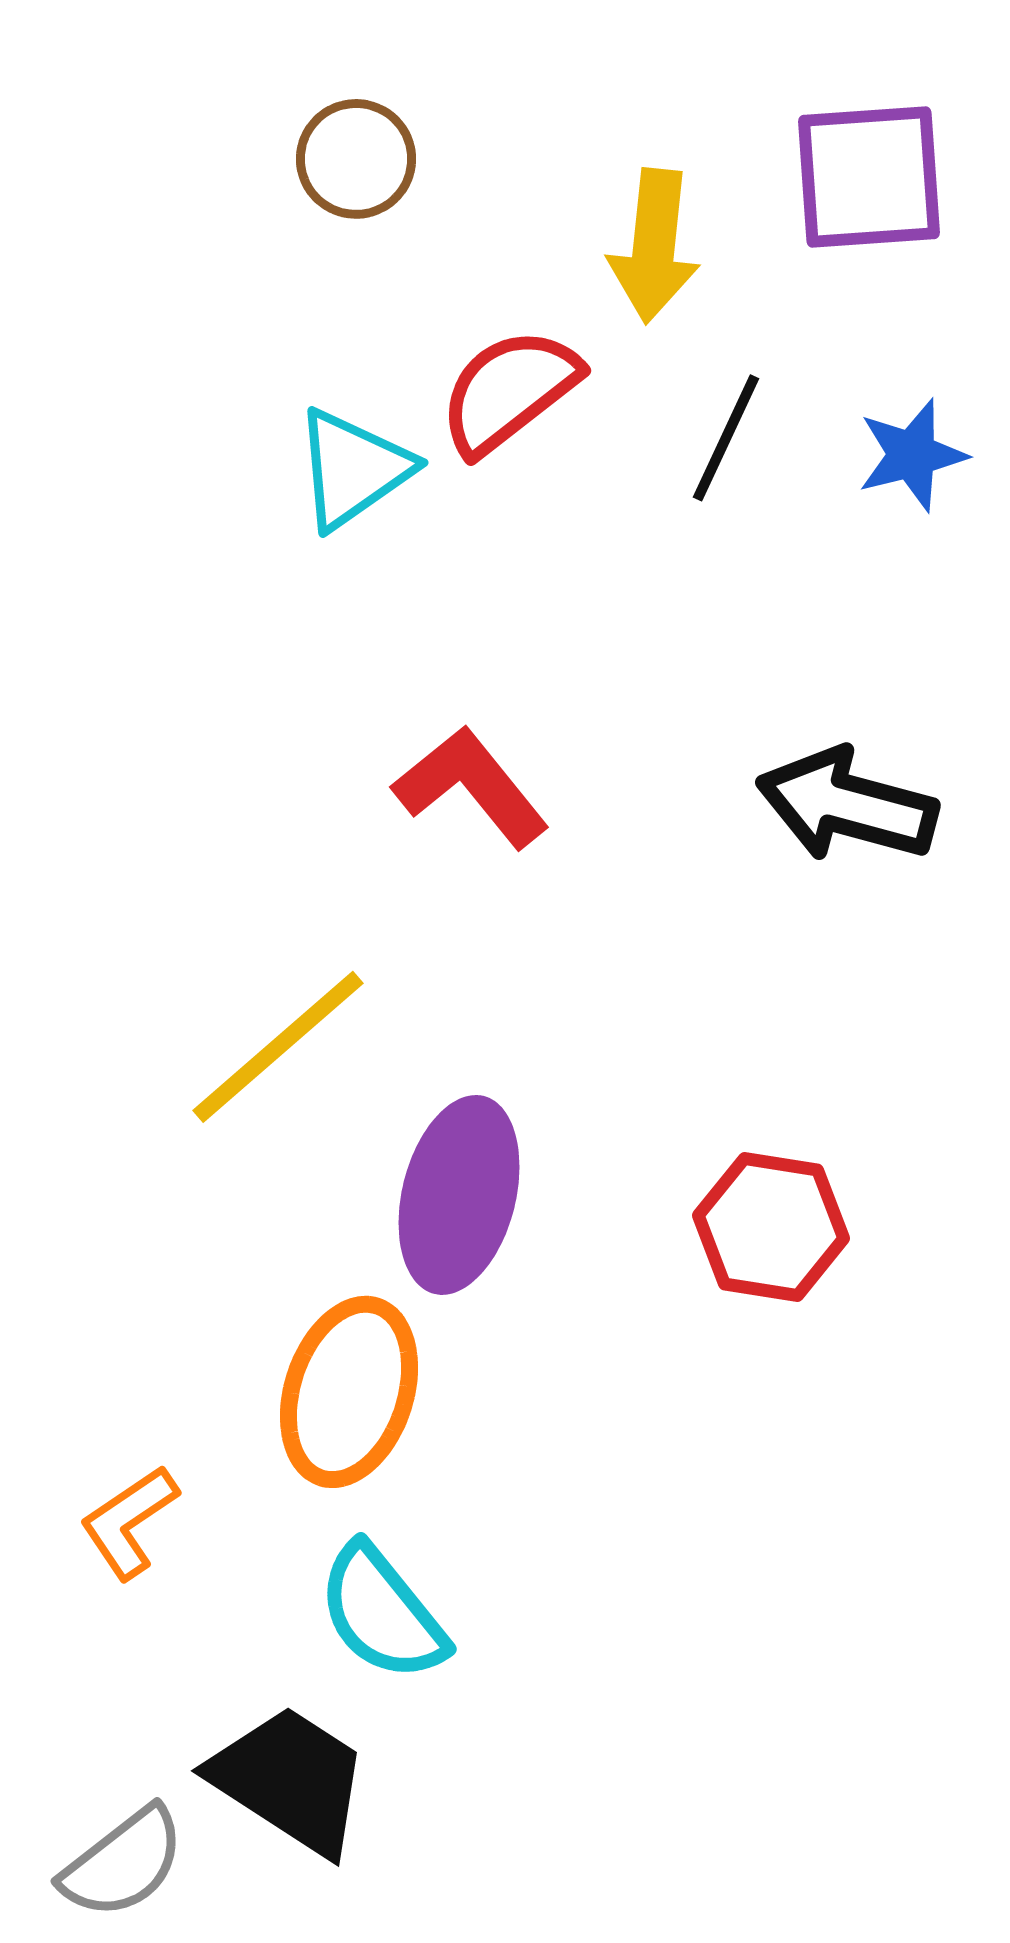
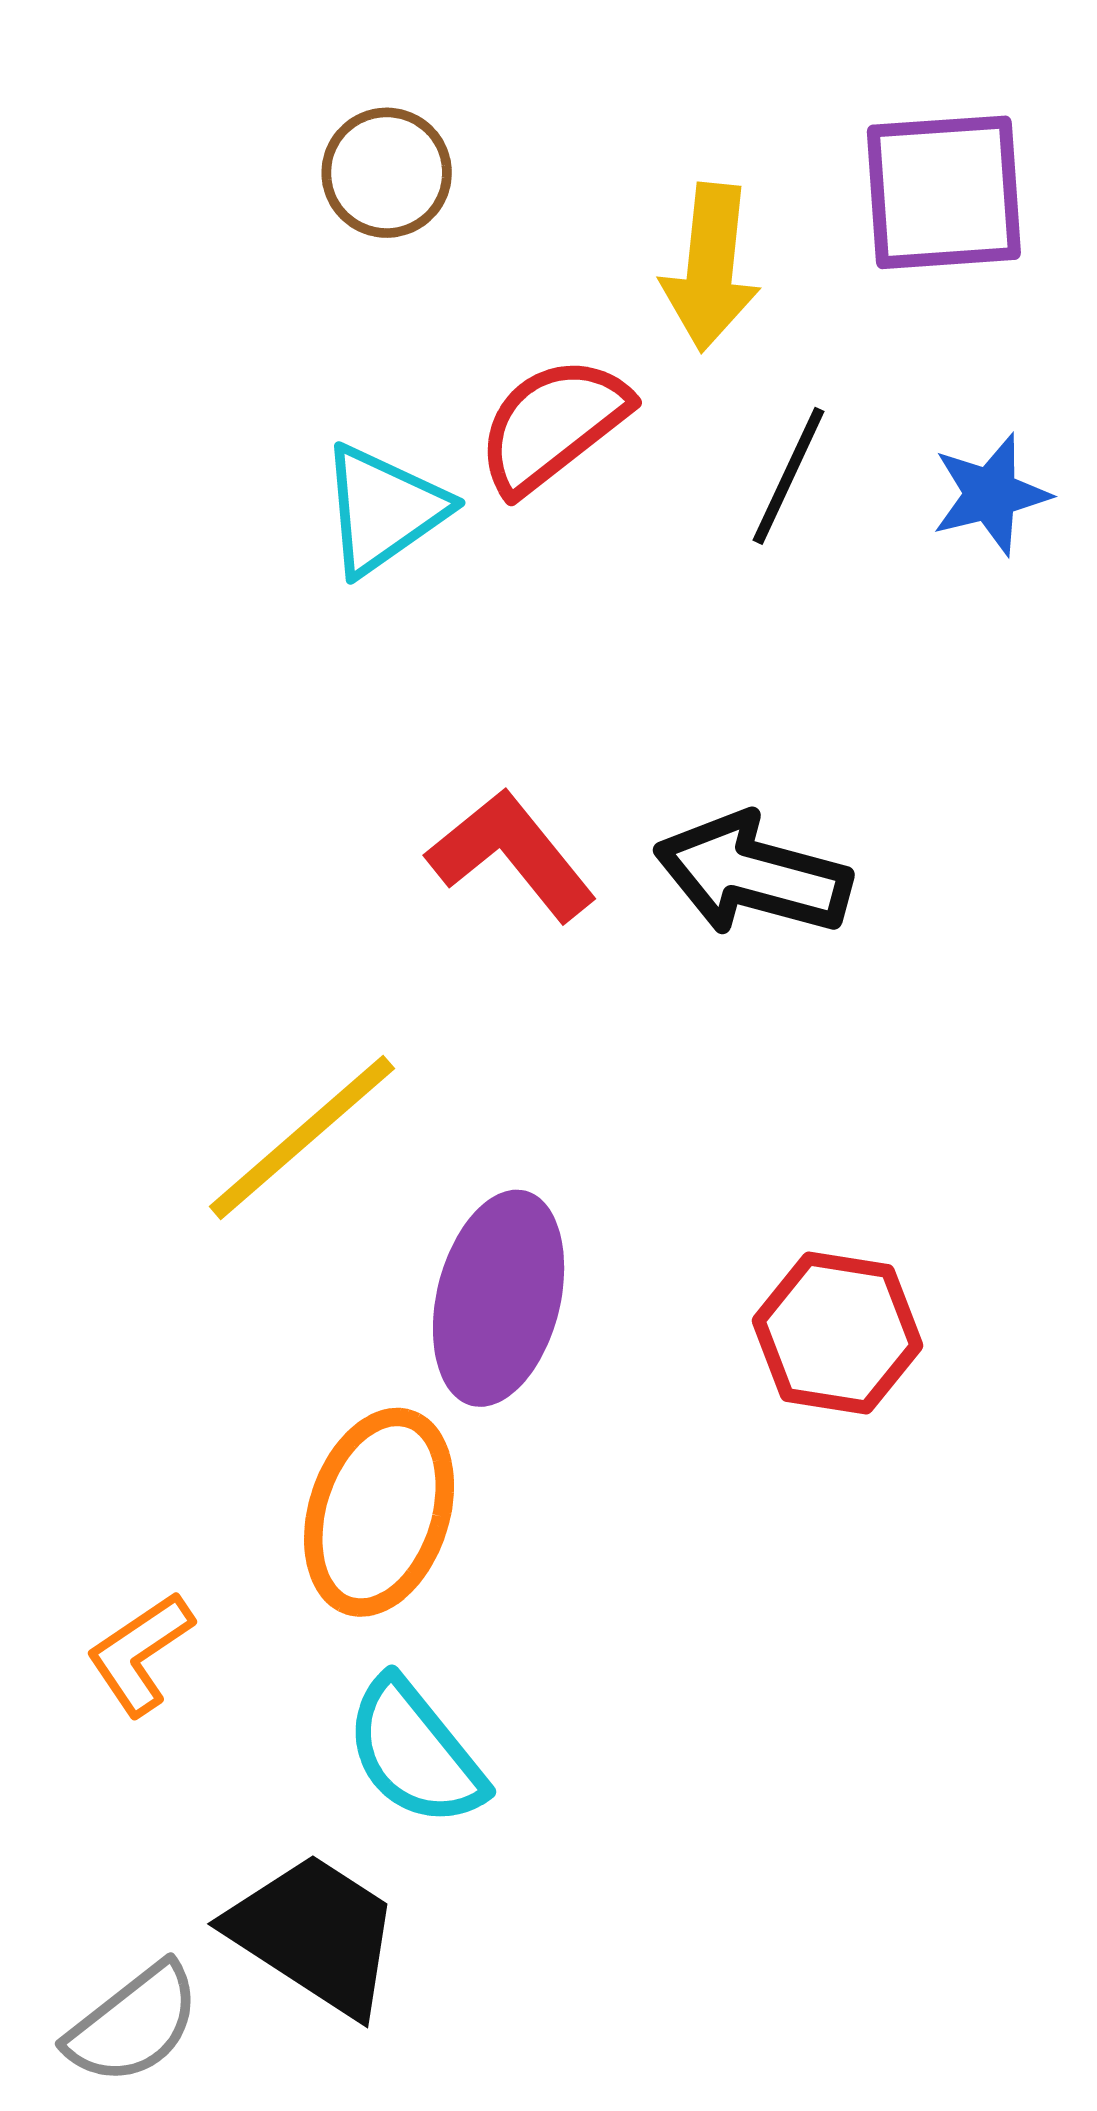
black arrow: (847, 805) -> (753, 875), moved

